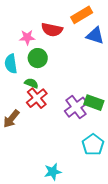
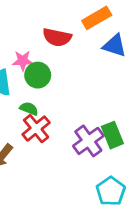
pink star: (27, 37) -> (23, 61), moved
green rectangle: (94, 103) -> (112, 135), turned 48

